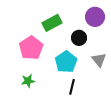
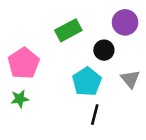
pink pentagon: (31, 48) -> (24, 63), moved
green star: (28, 81) -> (20, 99), moved

